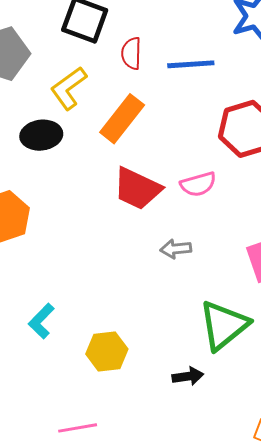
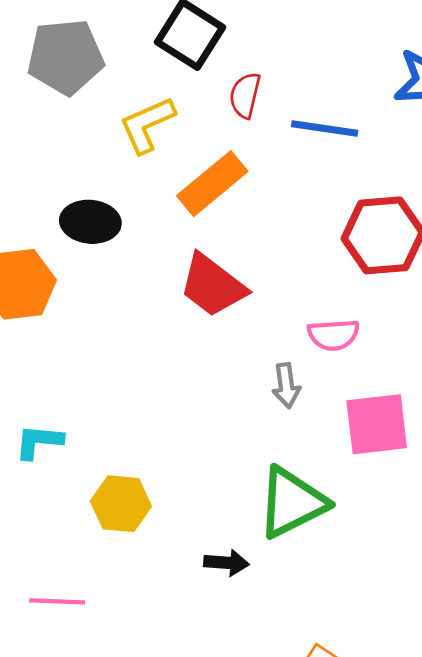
black ellipse: (41, 135) -> (90, 222), moved
pink semicircle: (198, 184) -> (333, 335), moved
gray arrow: (176, 249) -> (286, 386), moved, turned -104
cyan L-shape: (41, 321) -> (39, 442), turned 39

